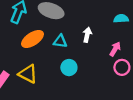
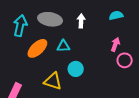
white arrow: (87, 35) -> (81, 21), moved
yellow triangle: (28, 74) -> (53, 81), moved

